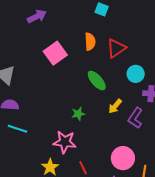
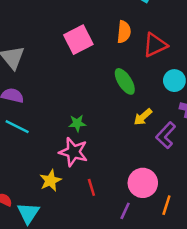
green star: (78, 114) -> (77, 123), moved

